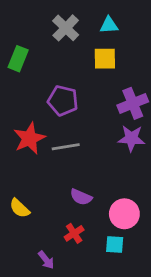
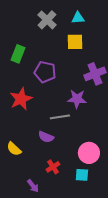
green rectangle: (18, 59) -> (18, 54), moved
purple star: (131, 138) -> (77, 99), moved
gray line: (66, 147) -> (60, 117), moved
purple semicircle: (81, 197) -> (46, 137), moved

